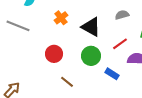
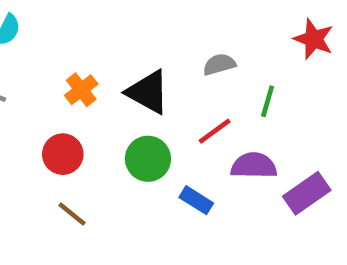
orange cross: (61, 18) -> (81, 90), moved
brown line: (67, 82) -> (72, 214), moved

